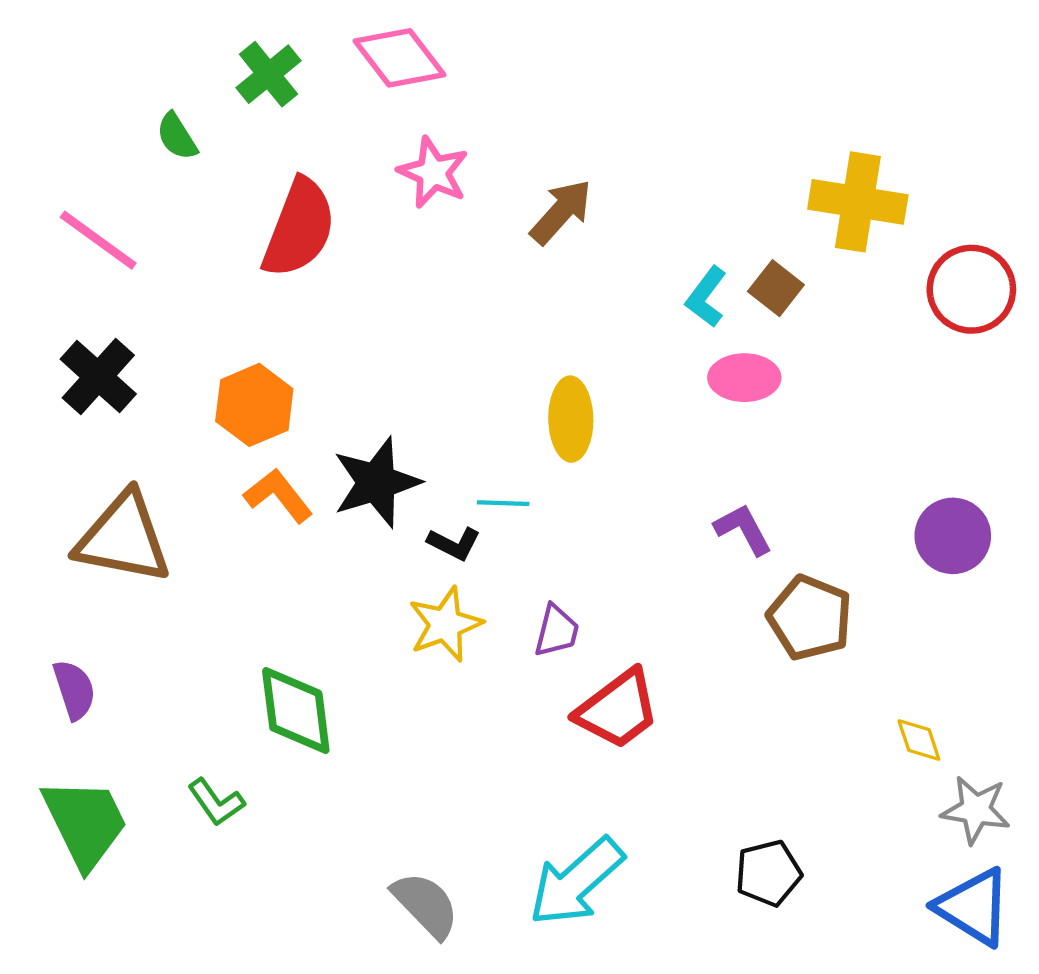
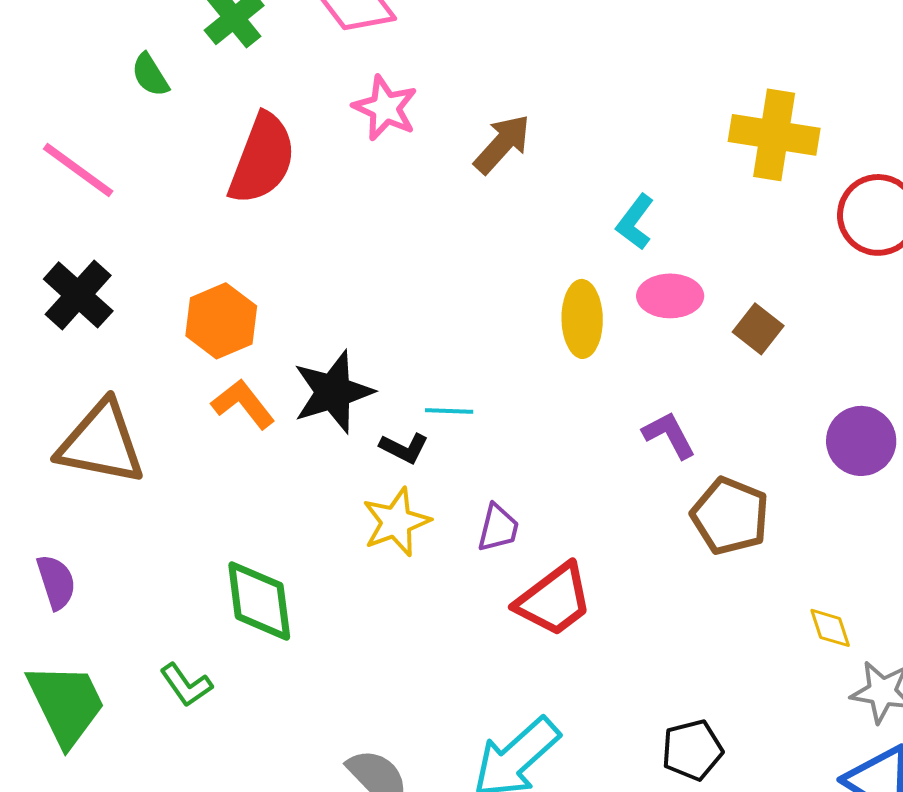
brown square: (776, 288) -> (758, 329), moved
yellow ellipse: (571, 419) -> (582, 319), moved

